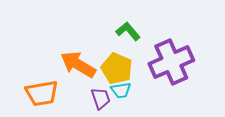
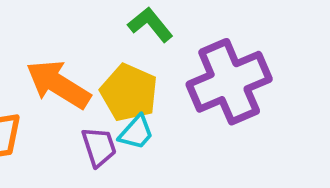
cyan trapezoid: (121, 90) -> (136, 132), turned -40

